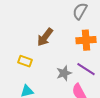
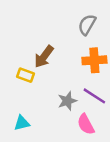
yellow rectangle: (25, 61) -> (25, 75), moved

